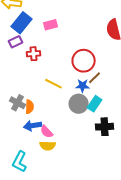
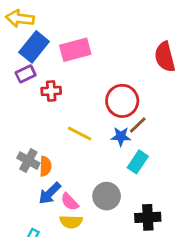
pink rectangle: (51, 25) -> (75, 50), size x1.5
gray circle: (79, 104) -> (107, 196), moved
blue arrow: (33, 126) -> (50, 193), turned -36
black cross: (105, 127) -> (148, 217), moved

